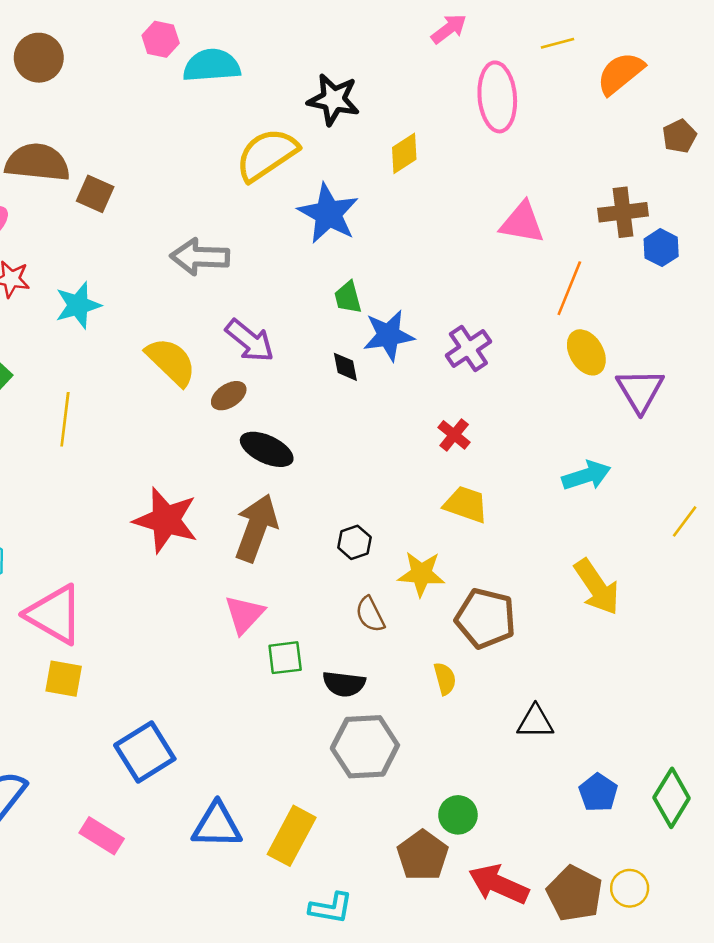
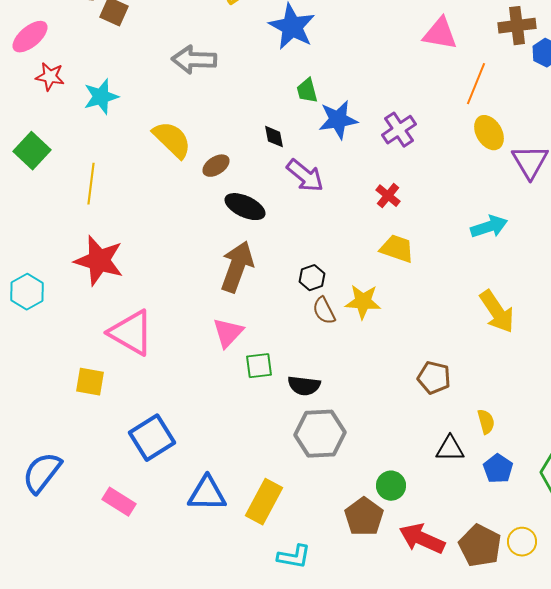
purple arrow: (250, 341) -> (305, 176), moved
black diamond: (345, 367) -> (274, 137), moved
red star: (166, 520) -> (99, 261), moved
pink triangle: (54, 614) -> (131, 333), moved
brown semicircle: (370, 614) -> (324, 311), moved
brown pentagon: (485, 618) -> (434, 378), moved, size x0.7
yellow semicircle: (445, 679) -> (486, 422), moved
black triangle: (535, 722) -> (450, 449), moved

